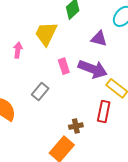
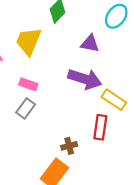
pink rectangle: (64, 66) -> (28, 84), moved, turned -49

